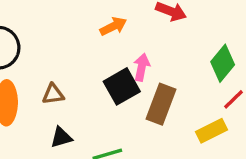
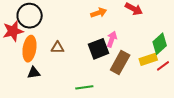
yellow rectangle: (212, 131) -> (148, 59), moved
black triangle: (61, 137) -> (34, 73), moved

